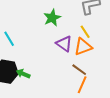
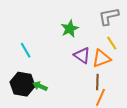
yellow line: (85, 32) -> (112, 43), moved
brown line: (79, 70) -> (97, 82), turned 56

